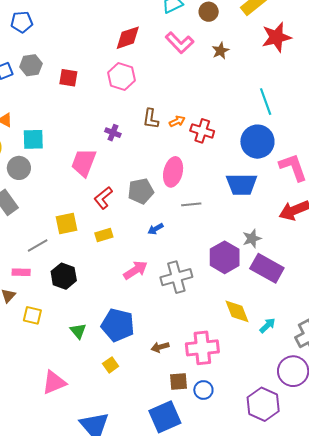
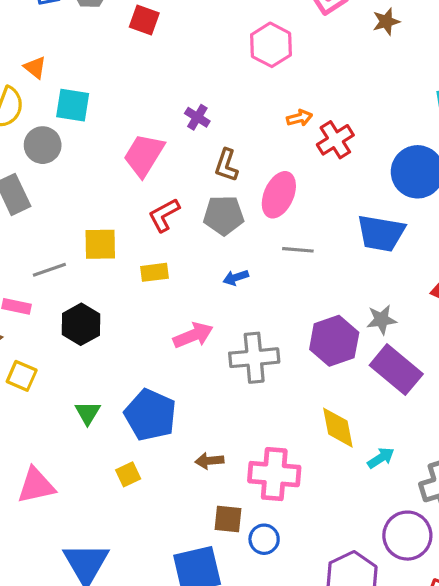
pink hexagon: (121, 77) -> (271, 45), moved
brown L-shape: (151, 119) -> (226, 165), moved
red cross: (202, 131) -> (335, 140), turned 30

